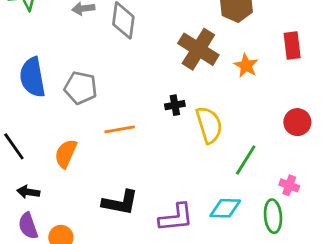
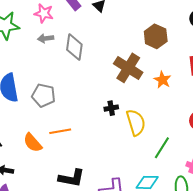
orange line: (120, 129) -> (60, 131), moved
orange semicircle: (66, 154) -> (33, 143), turned -65

